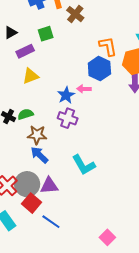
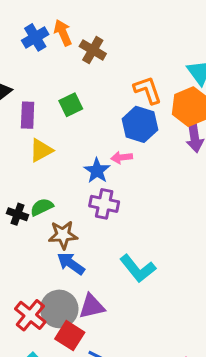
green square: (46, 34) -> (71, 105), moved
purple rectangle: (25, 51) -> (28, 115), turned -54

